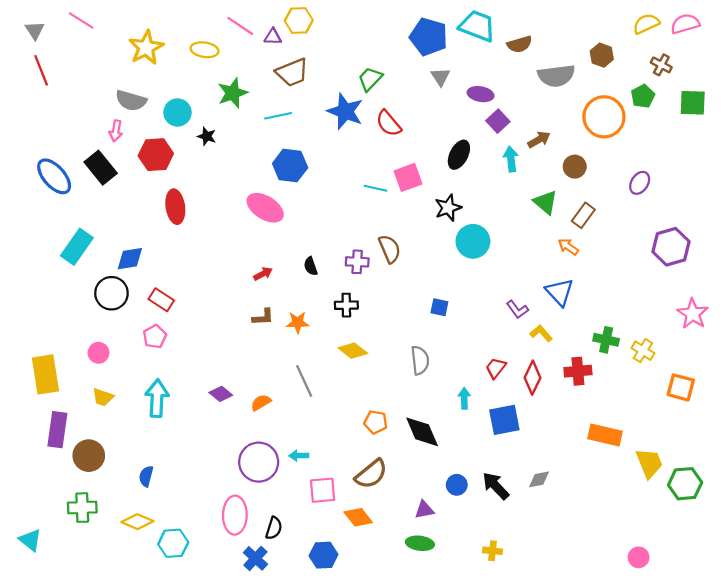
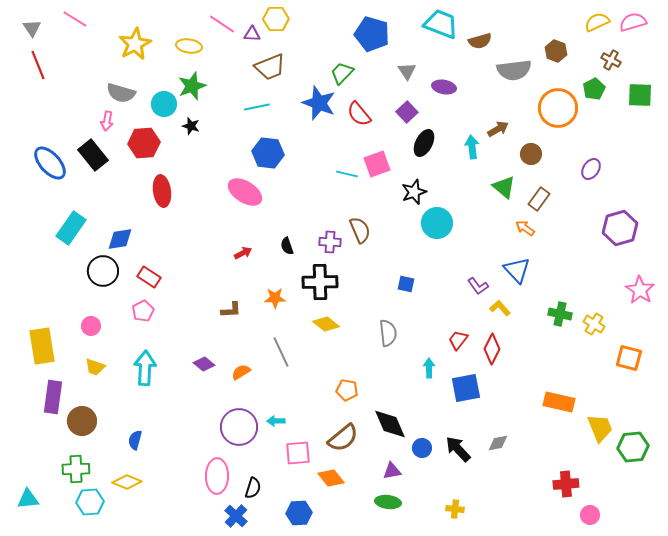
blue pentagon: (429, 37) -> (372, 34), moved
green star: (233, 93) -> (192, 86), moved
purple square: (498, 121) -> (407, 112), moved
black cross: (346, 305) -> (320, 282), size x1.6
brown L-shape: (263, 317) -> (231, 310), moved
red cross: (578, 371) -> (566, 484), moved
black diamond: (422, 432) -> (390, 424), moved
cyan triangle: (30, 540) -> (28, 499), turned -45
cyan hexagon: (173, 543) -> (90, 502), moved

